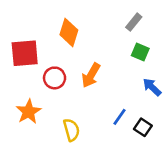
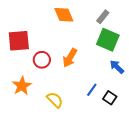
orange diamond: (69, 32) -> (64, 15), moved, turned -40
green square: (140, 52) -> (108, 40), size x1.6
yellow semicircle: (71, 130) -> (55, 100), turned -30

